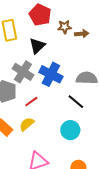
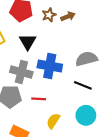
red line: (31, 102) -> (39, 99), turned 56
yellow semicircle: (27, 124) -> (53, 121), moved

